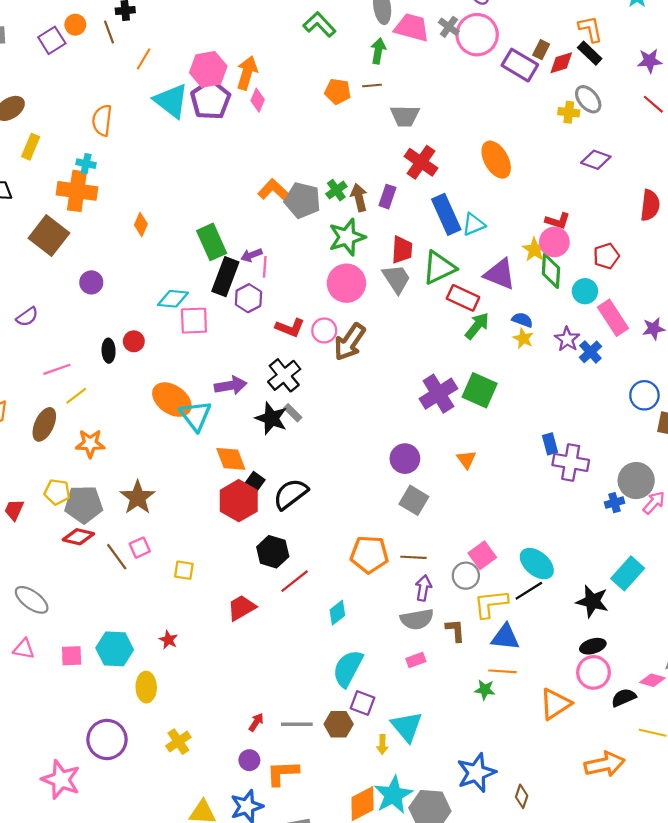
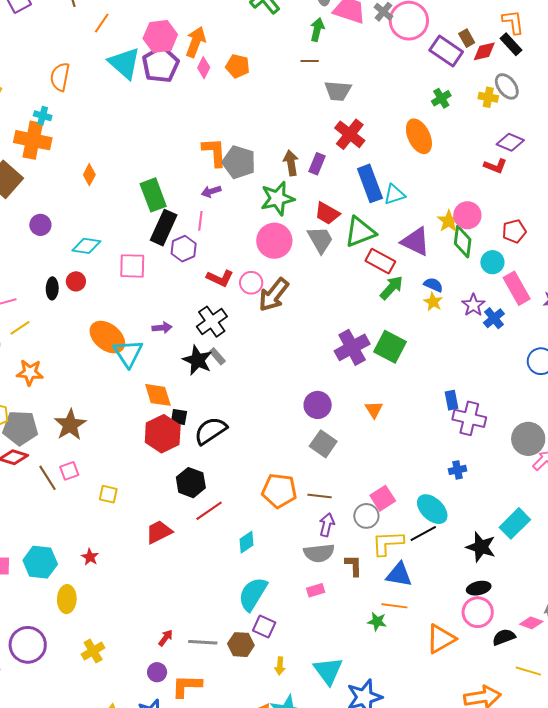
brown rectangle: (541, 50) -> (467, 38), turned -60
orange pentagon: (338, 91) -> (238, 66), moved
green cross: (336, 190) -> (441, 98), moved
orange L-shape: (275, 191) -> (214, 152), turned 40
red L-shape: (558, 221) -> (495, 166), moved
red trapezoid: (402, 250) -> (327, 213), turned 112
purple arrow: (251, 255) -> (211, 191), moved
cyan diamond: (173, 299) -> (86, 246), moved
purple arrow: (231, 386) -> (162, 328), size x0.7
black square: (255, 481) -> (179, 417), turned -30
blue cross: (614, 503) -> (458, 470), moved
cyan triangle: (407, 727) -> (328, 671), moved

